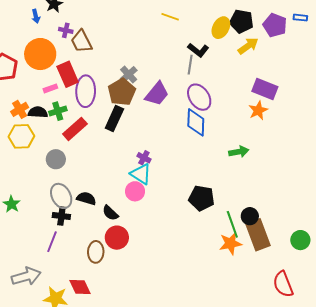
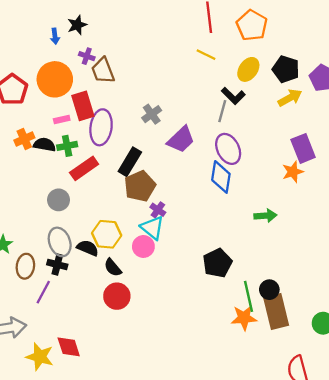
yellow ellipse: (221, 28) -> (248, 69), moved
purple rectangle: (265, 89) -> (303, 148), turned 40
brown pentagon: (122, 92) -> (140, 186), moved
yellow hexagon: (21, 136) -> (107, 234), moved
black pentagon: (202, 198) -> (217, 263), turned 30
brown ellipse: (96, 252) -> (25, 266), moved

